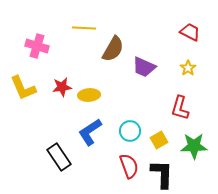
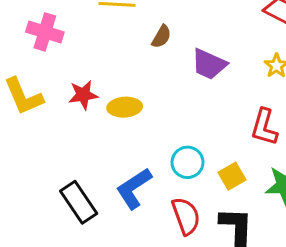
brown semicircle: (113, 49) -> (161, 37), size x0.6
blue L-shape: (90, 132) -> (134, 188), moved

